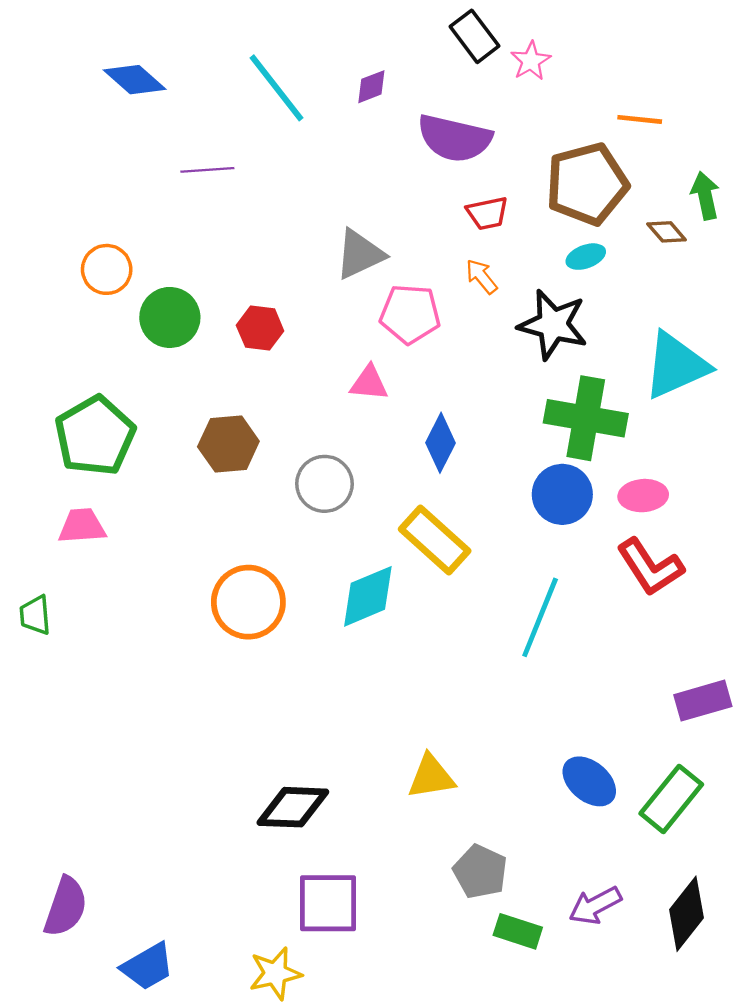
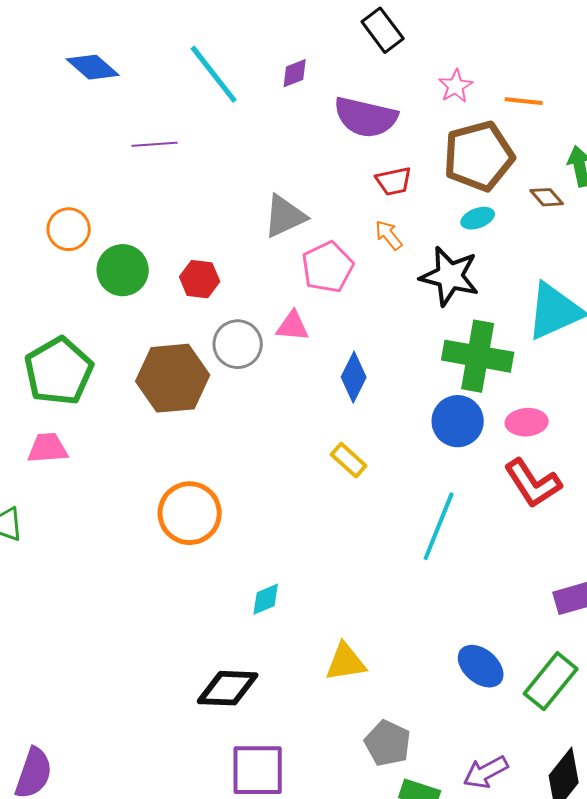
pink star: (531, 61) -> (456, 86), moved
pink pentagon: (410, 314) -> (328, 267), turned -30
brown hexagon: (228, 444) -> (173, 378), size x1.4
gray circle: (325, 484) -> (238, 344), moved
yellow rectangle: (435, 540) -> (349, 460), size x0.6
cyan diamond: (368, 596) -> (266, 599), moved, size x0.6

